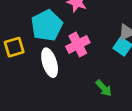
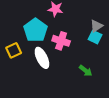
pink cross: (78, 44) -> (61, 41), turned -36

